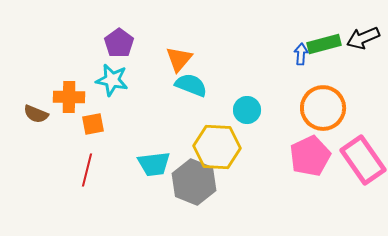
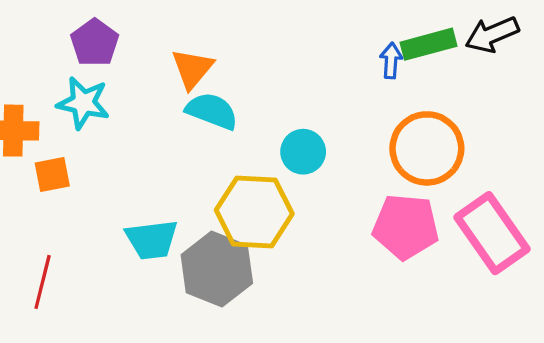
pink pentagon: (310, 156) -> (406, 227), turned 30
red line: (87, 170) -> (43, 282), moved

